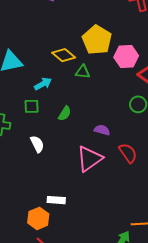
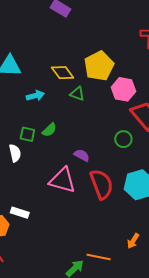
green square: (32, 106) -> (27, 134), moved
red semicircle: (128, 153) -> (102, 184), size x1.4
pink triangle: (89, 159) -> (62, 180), turned 36

